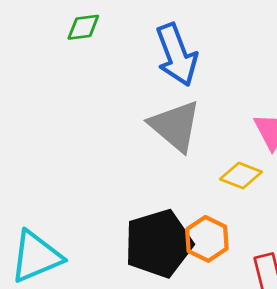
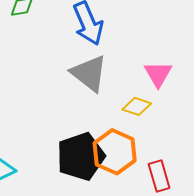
orange hexagon: (207, 239) -> (115, 152), size x1.4

